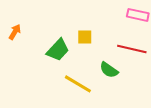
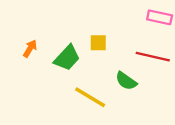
orange arrow: (15, 32) -> (30, 49), moved

